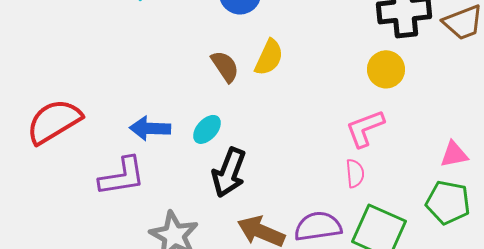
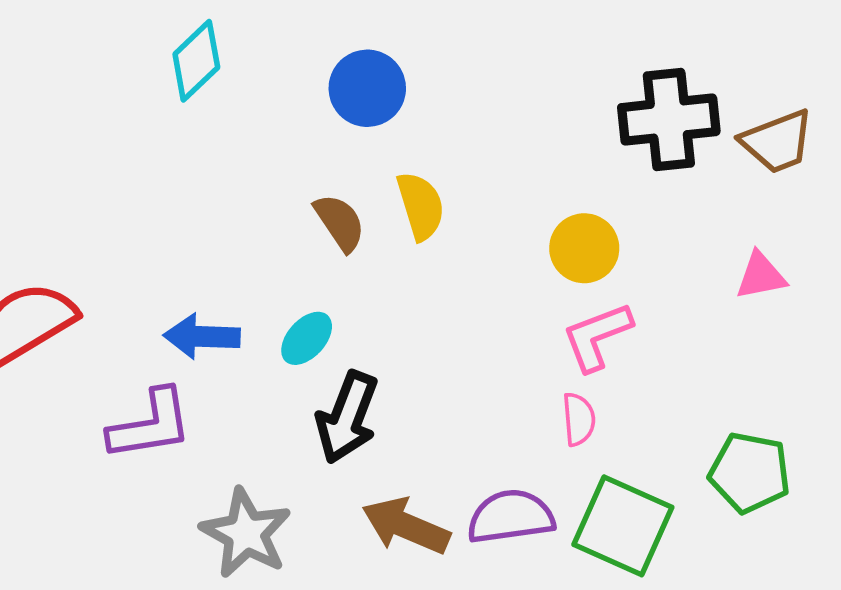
yellow semicircle: (269, 57) -> (421, 206), turned -42
yellow circle: (386, 69) -> (584, 248), moved
pink triangle: (454, 154) -> (761, 276), moved

